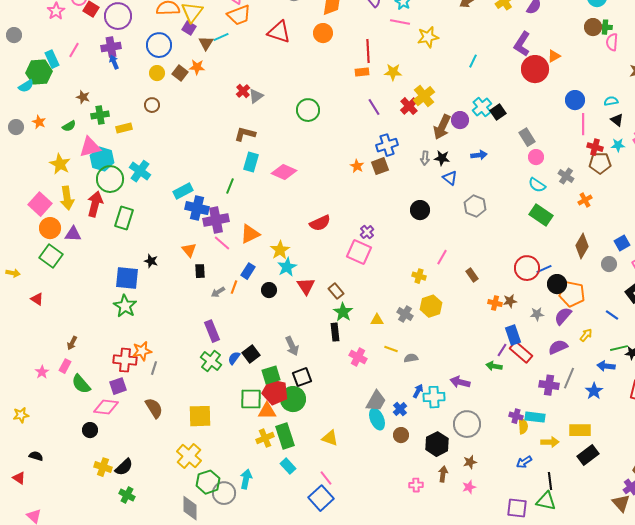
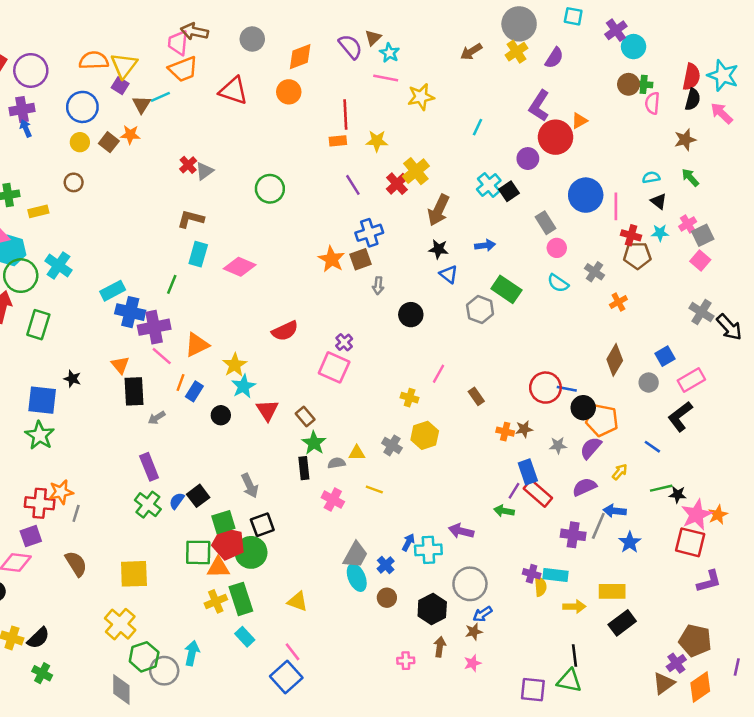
blue circle: (575, 100) -> (586, 195), moved, size x1.4
purple circle: (460, 120) -> (528, 159), moved
gray arrow: (425, 158) -> (378, 286), moved
orange star: (357, 166) -> (332, 259), size x1.5
green rectangle: (541, 215) -> (506, 289), moved
blue line: (544, 269) -> (567, 389), turned 35
black rectangle: (200, 271) -> (134, 391), size x1.6
orange line: (234, 287) -> (181, 383), moved
gray semicircle: (411, 358) -> (337, 463), moved
blue arrow: (606, 366) -> (615, 511), moved
blue arrow: (524, 462) -> (483, 614), moved
brown triangle: (621, 503) -> (664, 683), turned 36

